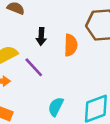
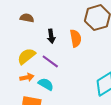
cyan semicircle: (56, 107) -> (46, 84), moved, turned 105

